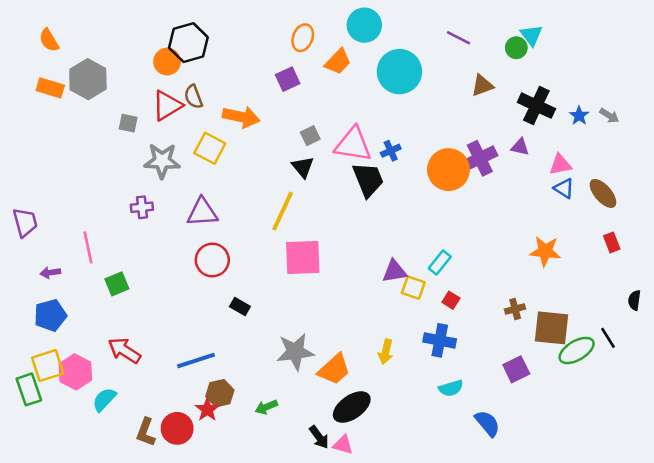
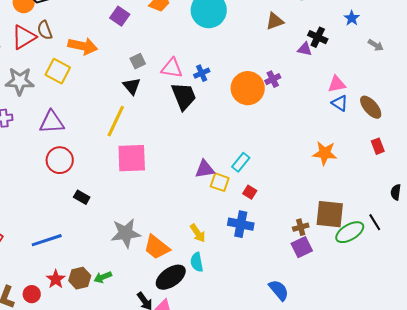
purple square: (288, 79) -> (120, 16), turned -30
black cross: (536, 106) -> (318, 37), size x0.7
blue star: (579, 116) -> (352, 18), moved
pink triangle: (353, 144) -> (172, 68), size x0.7
purple triangle: (520, 147) -> (305, 49), moved
purple cross: (480, 158) -> (273, 79), size x0.6
brown cross: (515, 309) -> (301, 227), moved
yellow arrow: (386, 352) -> (198, 233), turned -48
orange trapezoid: (334, 369) -> (157, 247), turned 80
cyan semicircle: (451, 388) -> (197, 262), moved, turned 96
brown hexagon: (220, 393) -> (80, 278), moved
red circle: (177, 428) -> (32, 294), size x0.7

